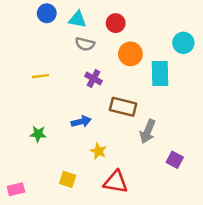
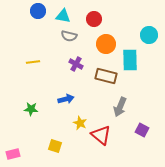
brown rectangle: (123, 107) -> (106, 76), moved
red triangle: (116, 182) -> (101, 135), moved, turned 30

